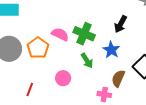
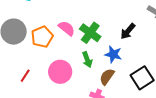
blue star: (111, 50) -> (113, 54), turned -30
pink circle: (63, 78) -> (60, 72), size x1.5
brown semicircle: (118, 78) -> (107, 77), moved

